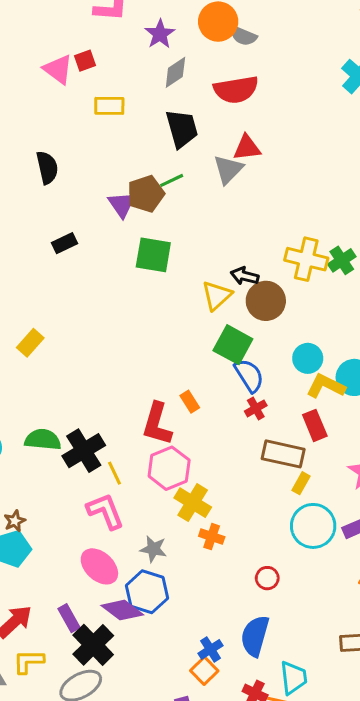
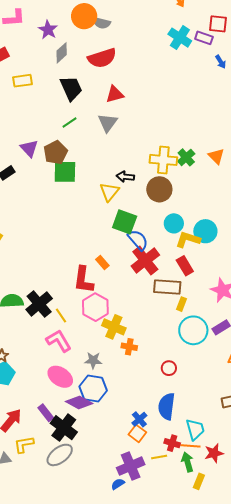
gray triangle: (228, 169) -> (108, 123), moved
brown pentagon: (146, 194) -> (56, 152), moved
purple triangle: (122, 204) -> (29, 148), moved
brown circle: (266, 301) -> (159, 189), moved
red cross: (256, 408) -> (145, 261), size x2.0

